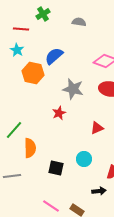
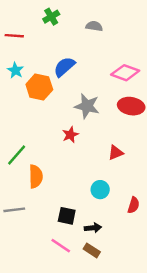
red line: (21, 29) -> (14, 36), moved
cyan star: (17, 50) -> (15, 70), moved
black square: (56, 168) -> (67, 216), moved
black arrow: (99, 191) -> (93, 228), moved

